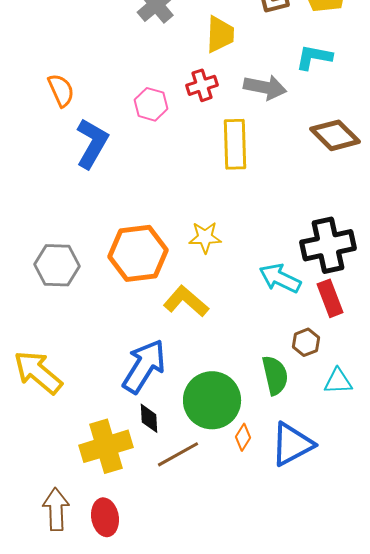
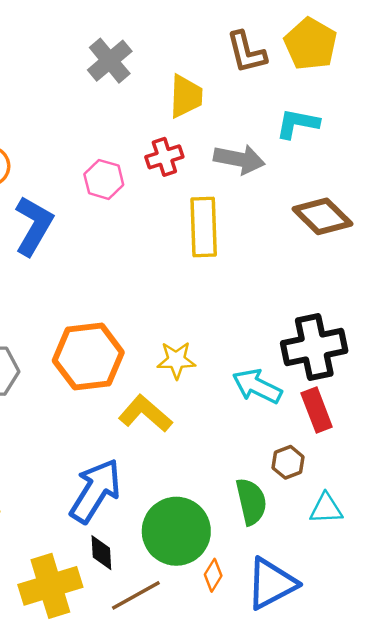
yellow star: (205, 237) -> (176, 360), moved

